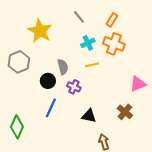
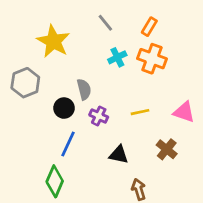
yellow line: (92, 65) -> (140, 112), moved
pink triangle: (138, 84) -> (184, 112), turned 42
green diamond: (17, 127) -> (55, 181), moved

